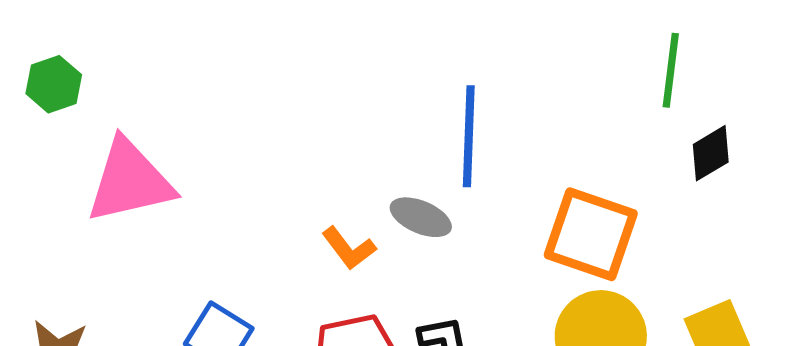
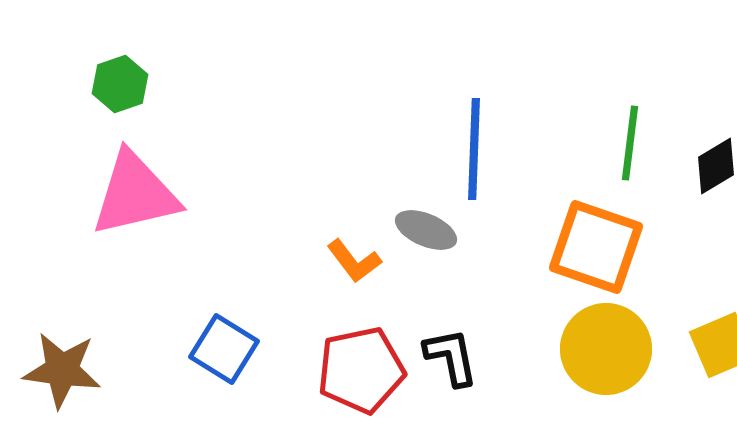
green line: (671, 70) -> (630, 143), moved
green hexagon: (54, 84) -> (120, 84), moved

